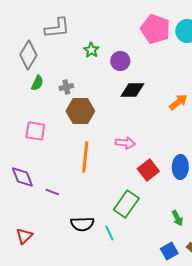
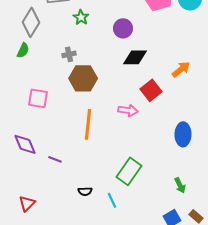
green star: (91, 50) -> (81, 17), moved
green semicircle: (37, 83) -> (23, 50), moved
red square: (148, 170) -> (151, 90), moved
black semicircle: (82, 224) -> (85, 191), size x0.6

